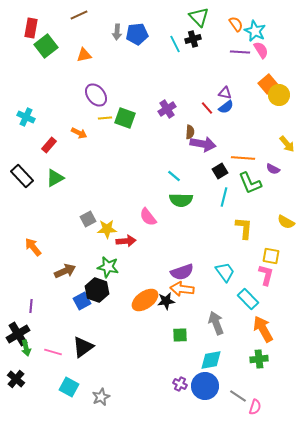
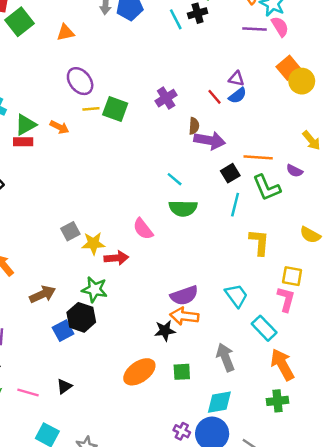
red rectangle: (49, 145) -> (23, 142), turned 49
green triangle: (55, 178) -> (26, 125), moved
orange ellipse: (145, 300) -> (139, 372), moved
black triangle: (83, 347) -> (64, 386), size x0.6

